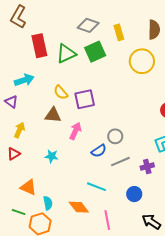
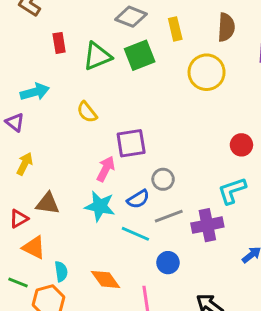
red rectangle: (39, 46) -> (59, 43), size x0.6
purple square: (85, 99) -> (131, 143), moved
brown triangle: (53, 115) -> (48, 203), moved
red triangle: (14, 154) -> (19, 219), moved
cyan star: (52, 156) -> (100, 206), moved, size x1.5
purple cross: (147, 166) -> (207, 225), size x1.5
cyan line: (96, 187) -> (135, 234), moved
blue circle: (134, 194) -> (168, 263), moved

